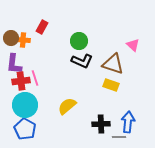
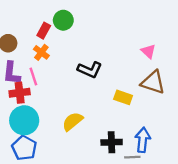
orange cross: (23, 40) -> (41, 52), moved, turned 32
green circle: (79, 41) -> (63, 20), moved
brown triangle: (113, 64) -> (153, 82), moved
pink line: (35, 78) -> (33, 77), moved

